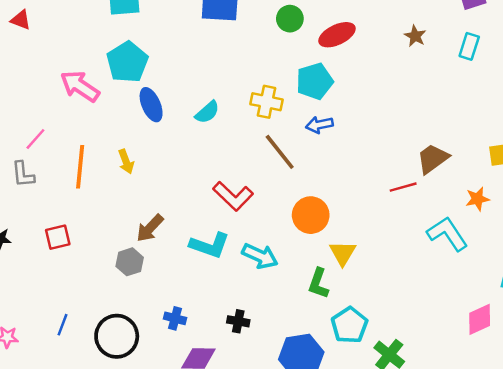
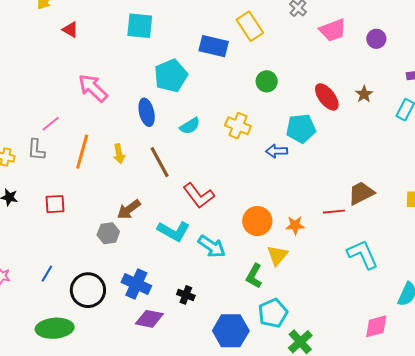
green circle: (290, 19) -> (267, 81), moved
red triangle: (21, 20) -> (70, 30), moved
red ellipse: (337, 35) -> (327, 97), moved, turned 68
cyan pentagon: (127, 62) -> (171, 76), moved
cyan pentagon: (315, 81) -> (301, 128), moved
brown line: (280, 152) -> (160, 162), moved
orange star: (477, 199) -> (295, 225), moved
blue cross: (175, 318) -> (136, 284), size x1.6

